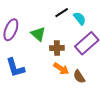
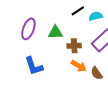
cyan semicircle: (80, 18) -> (96, 16), turned -64
green triangle: (38, 34) -> (55, 32), turned -42

